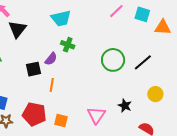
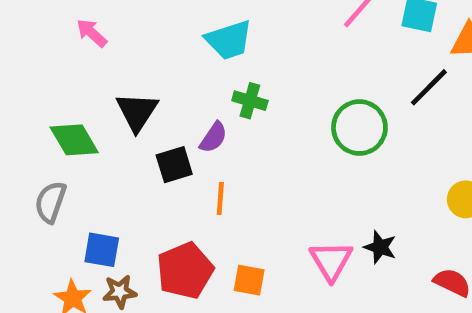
black triangle: (17, 29) -> (137, 112), moved
black line: (143, 62) -> (429, 87), moved
black star: (125, 106) -> (380, 247), moved
red pentagon: (34, 114) -> (185, 271), turned -30

